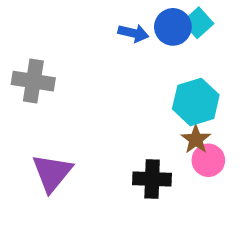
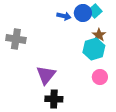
brown star: (196, 139) -> (99, 35), moved
purple triangle: (52, 173) -> (46, 75), moved
black cross: (152, 179) -> (54, 99), moved

